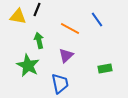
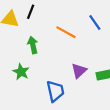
purple triangle: (66, 56) -> (79, 71), moved
green star: (28, 66) -> (21, 72), size x0.7

